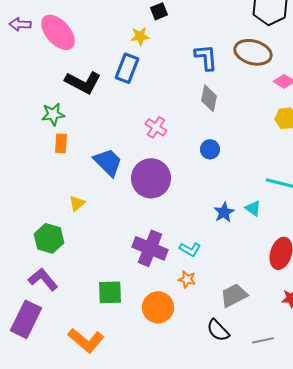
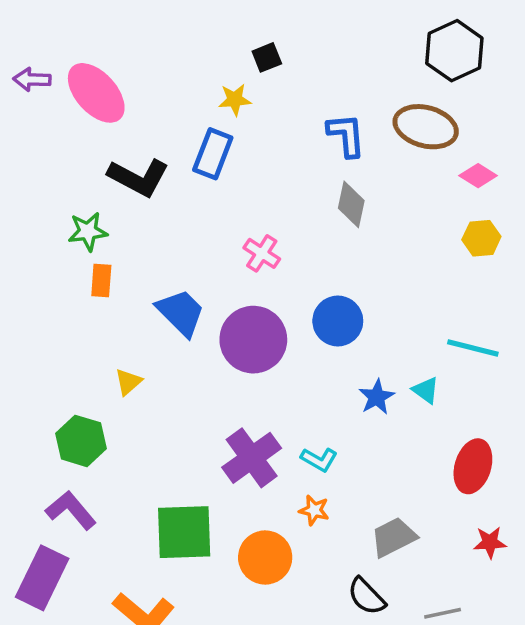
blue circle: (210, 149) -> (338, 321), moved, size x1.5
purple cross: (150, 248) -> (252, 458), turned 32
green square: (110, 292) -> (184, 532), size x1.4

